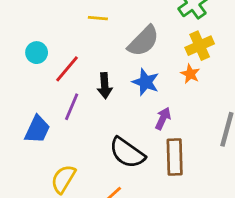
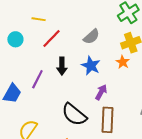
yellow line: (98, 18) -> (39, 19), moved
gray semicircle: (143, 41) -> (91, 37), size x0.7
red line: (67, 69) -> (51, 39), moved

